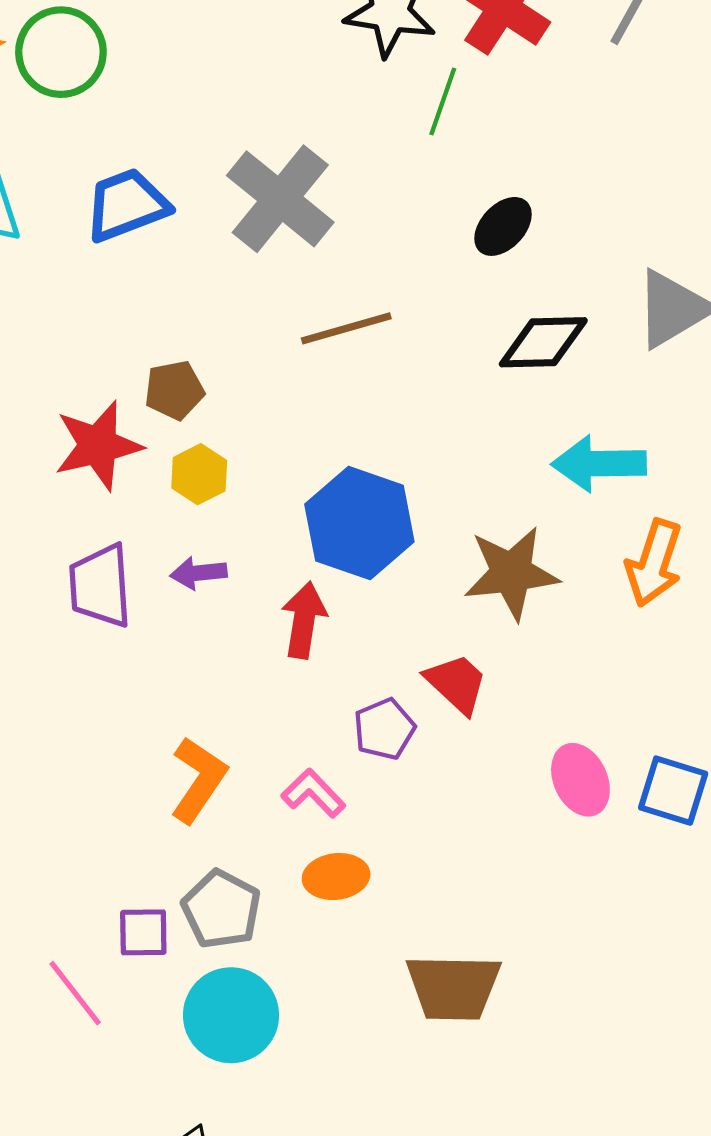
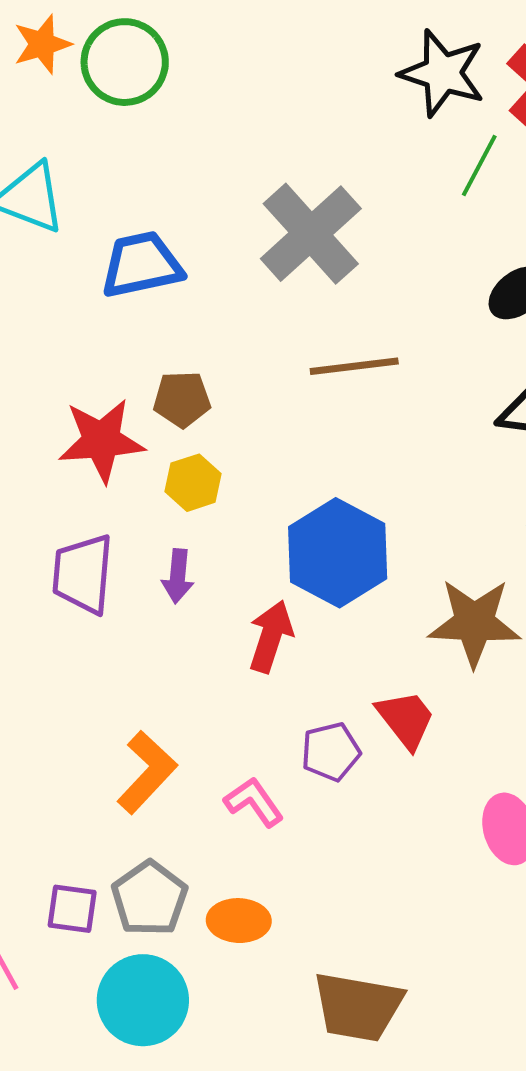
blue trapezoid: (127, 205) -> (142, 265), moved
purple arrow: (199, 573) -> (178, 576), turned -88
orange ellipse: (336, 877) -> (239, 921), moved

